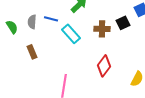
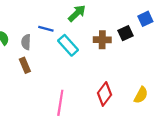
gray semicircle: (32, 22) -> (26, 42), moved
red diamond: (104, 66) -> (104, 94), moved

